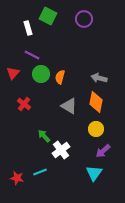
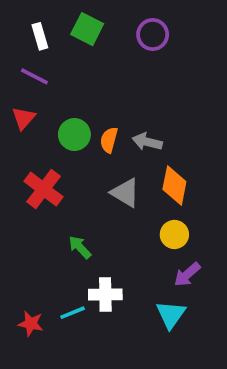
white rectangle: (28, 28) -> (40, 36), moved
purple line: (32, 55) -> (34, 76), moved
red triangle: (13, 73) -> (23, 118), moved
gray arrow: (99, 78) -> (147, 142), moved
red cross: (24, 104) -> (43, 189), size x1.5
white cross: (61, 150) -> (105, 295), moved, turned 36

